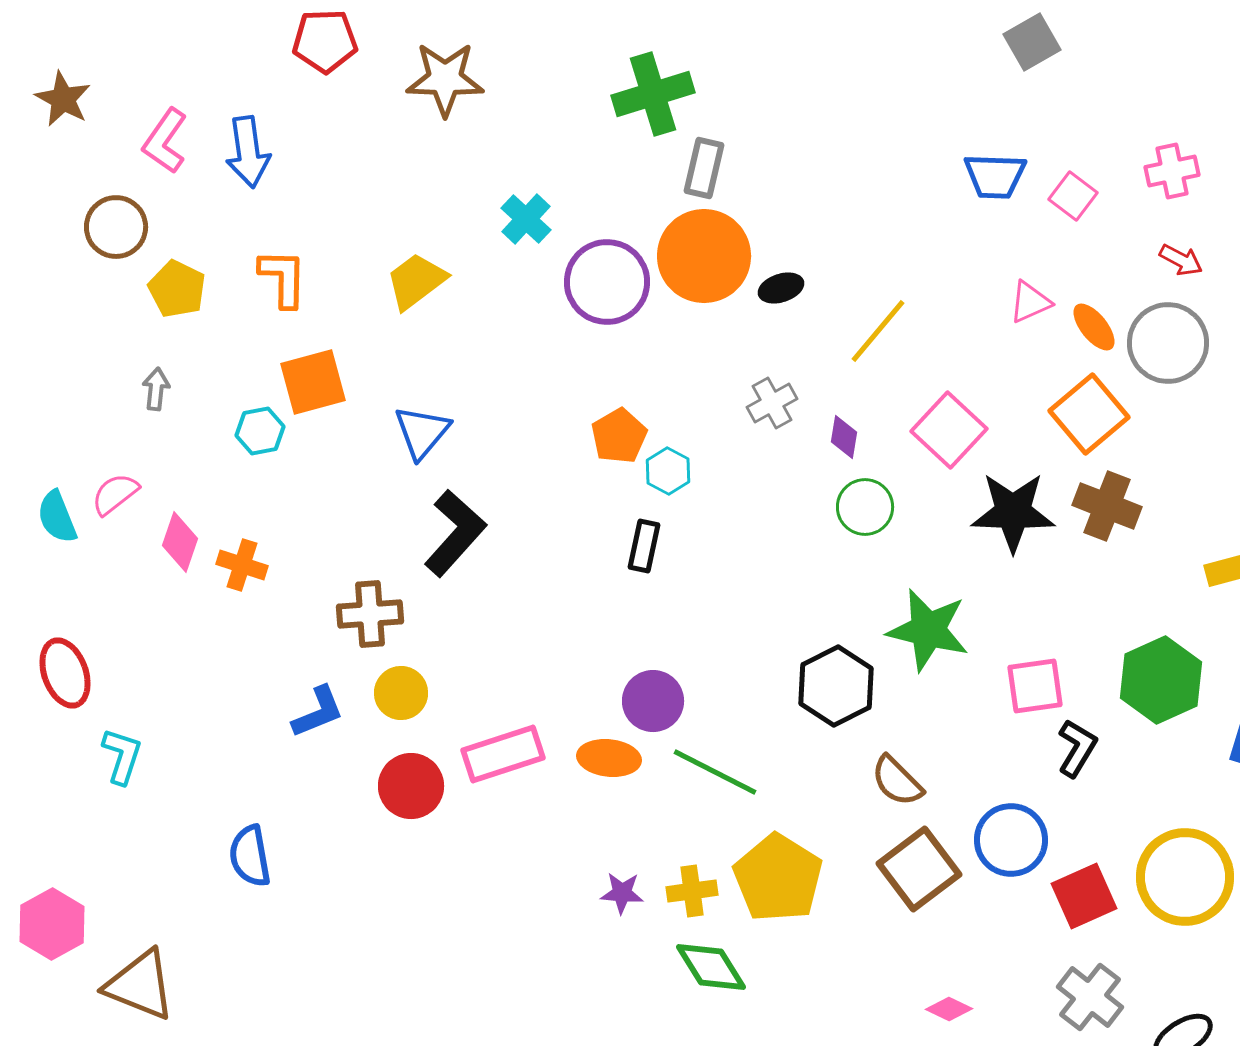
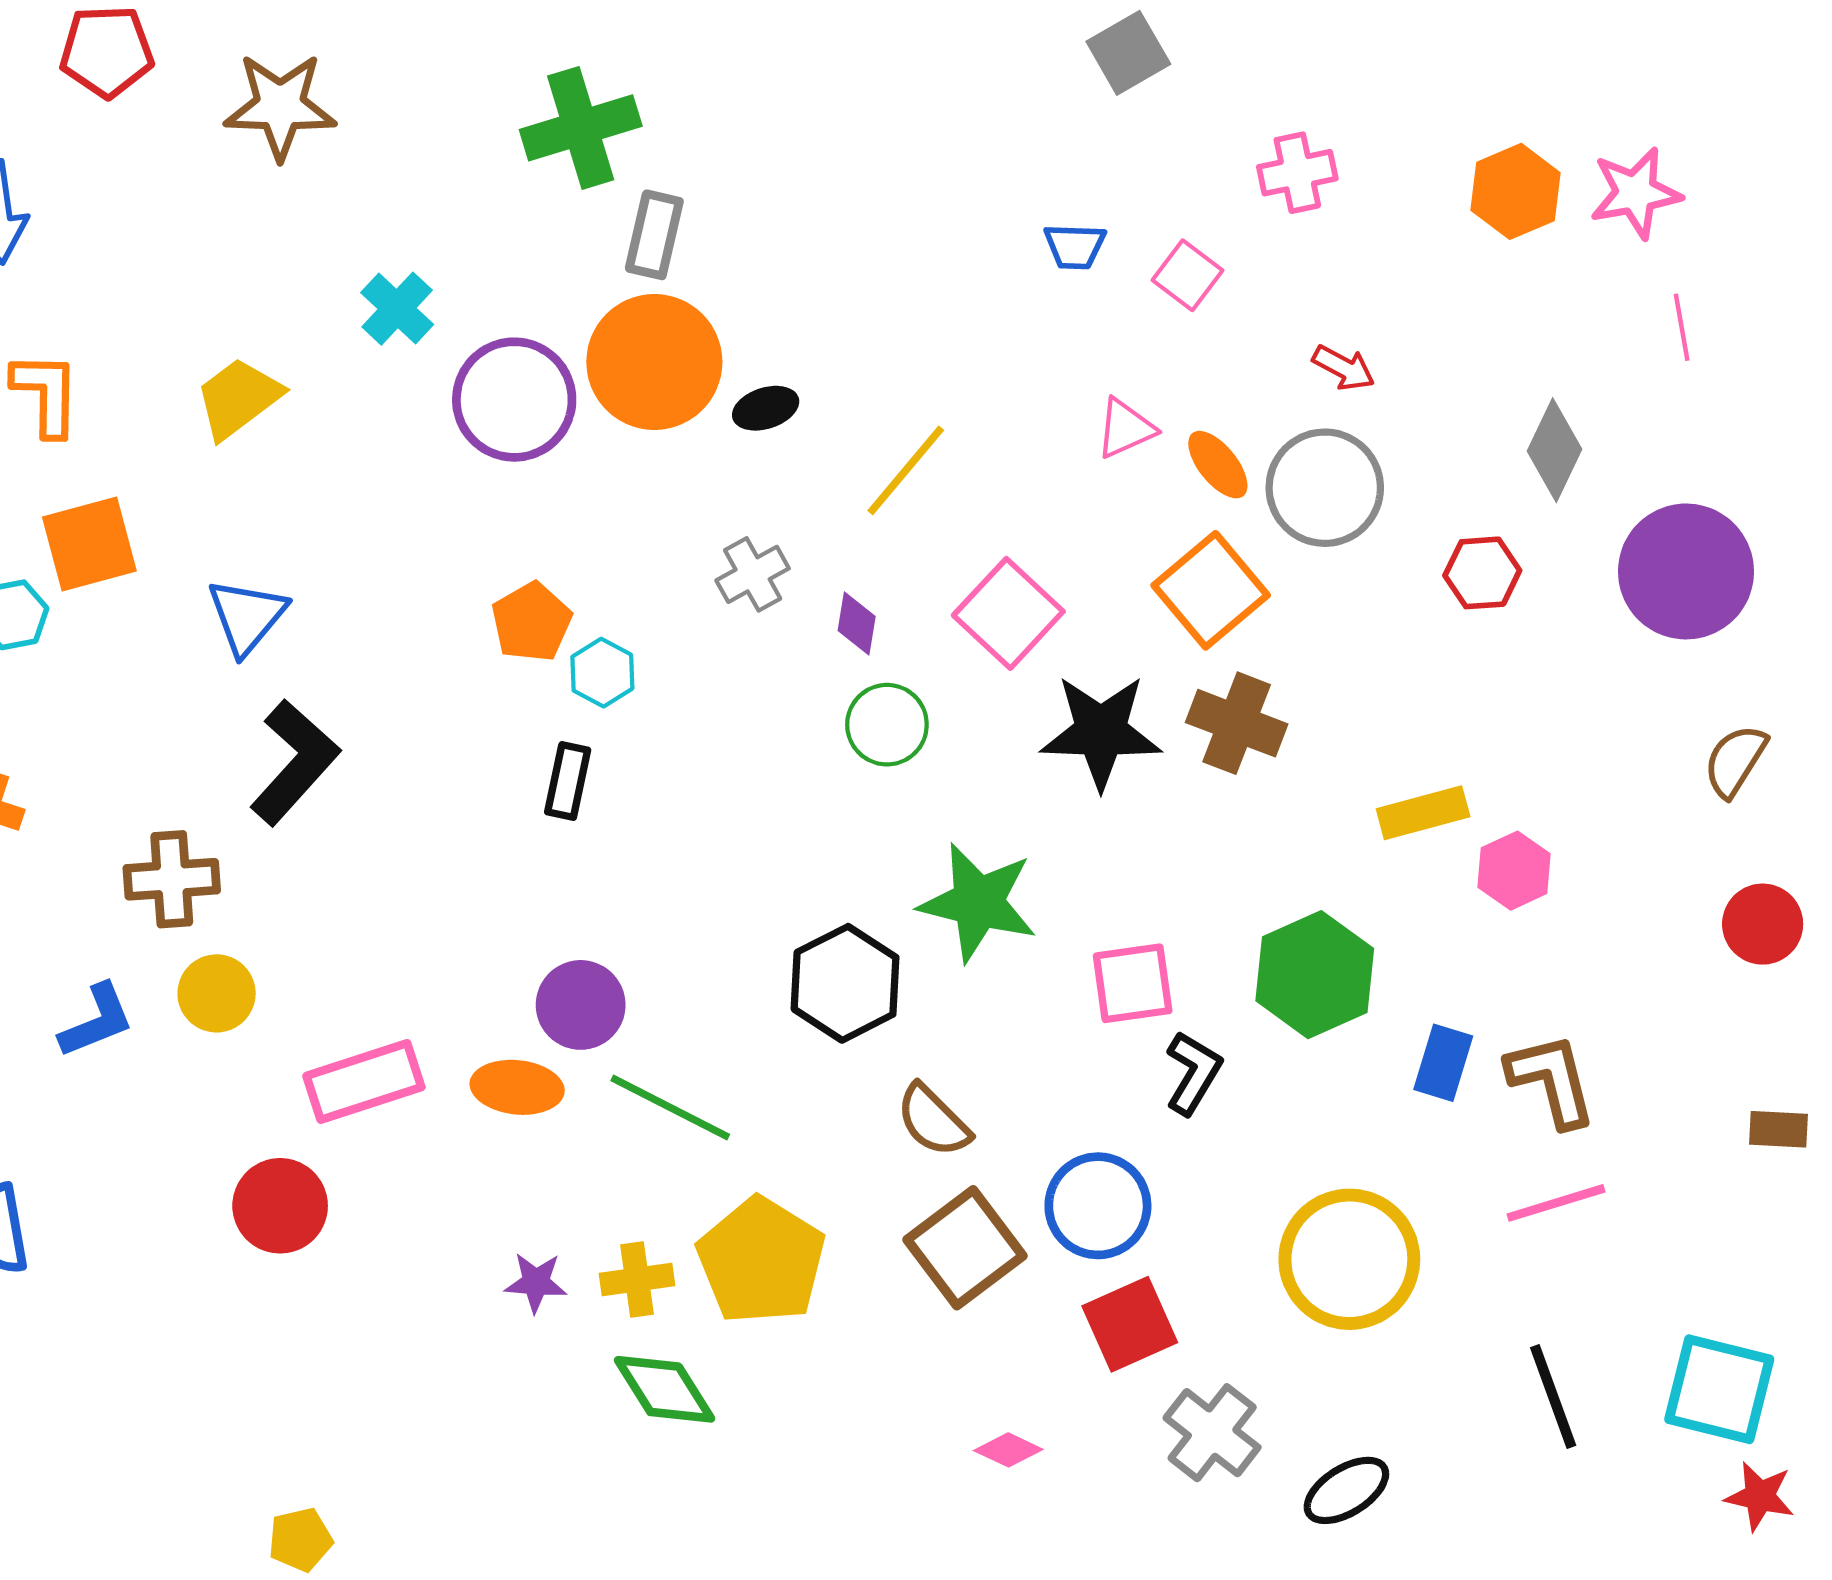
pink cross: (1172, 171) -> (1297, 173), moved
blue trapezoid: (995, 176) -> (1075, 246), size x0.7
red circle: (411, 786) -> (280, 1206), moved
red square: (1084, 896) -> (1130, 1324), moved

